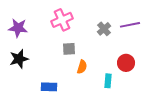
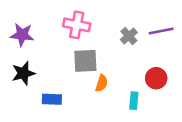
pink cross: (62, 20) -> (77, 25), turned 35
gray square: (69, 49) -> (85, 61), size x1.5
blue rectangle: (49, 87) -> (52, 99), moved

